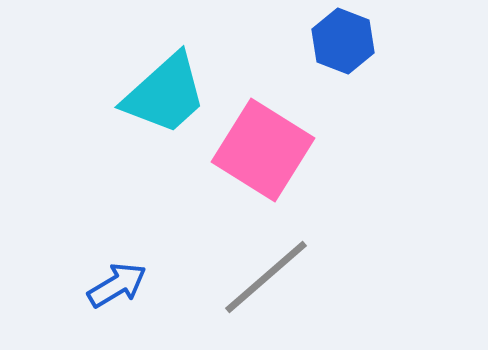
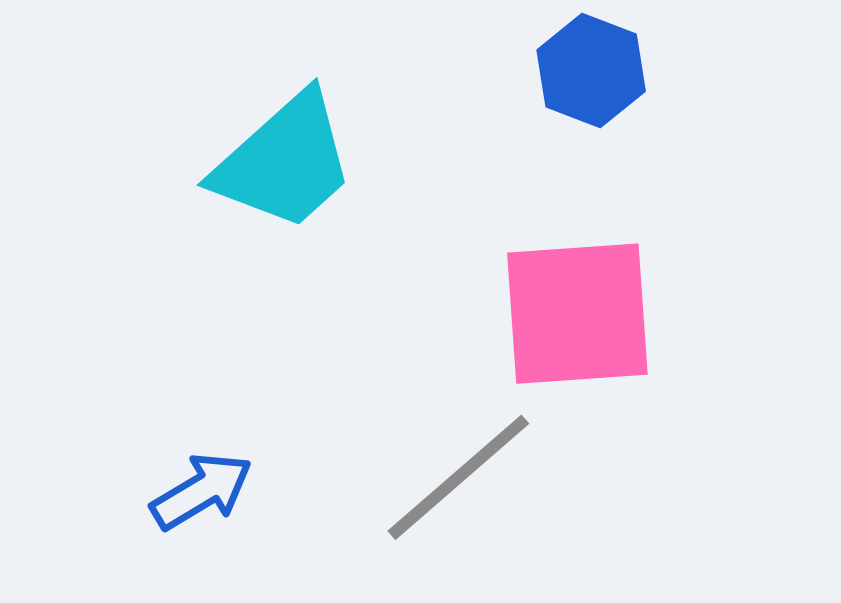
pink square: (263, 150) -> (577, 314), moved, turned -36

